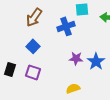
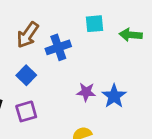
blue cross: (66, 26) -> (58, 47), moved
purple square: (33, 72) -> (26, 111), turned -35

